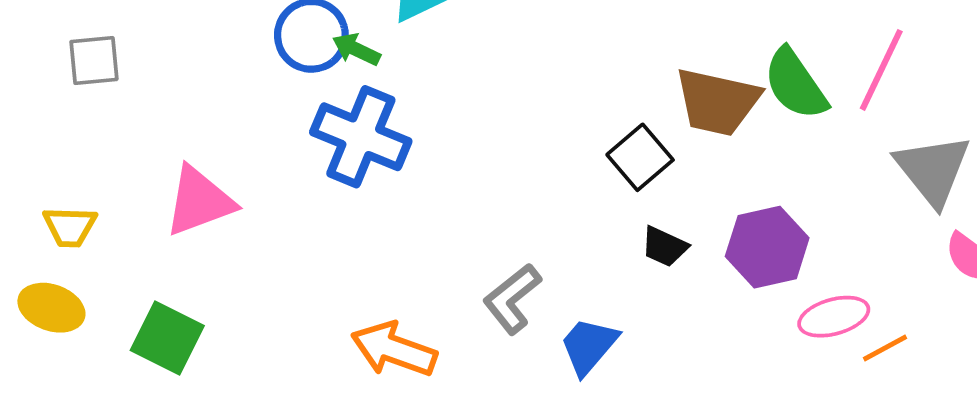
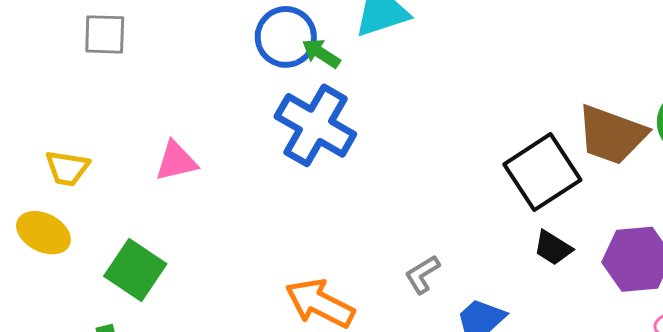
black square: (640, 157) -> (542, 172), size x1.4
pink triangle: (199, 201) -> (176, 161), size x0.7
gray L-shape: (512, 299) -> (422, 274), size x0.7

